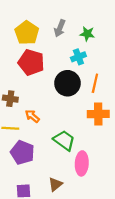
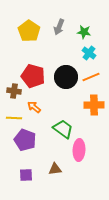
cyan cross: (78, 57) -> (89, 53), moved, turned -32
red pentagon: (31, 62) -> (33, 76), moved
orange line: (95, 83) -> (91, 77), turned 54
brown triangle: (55, 184) -> (55, 169), turned 32

